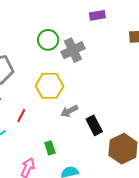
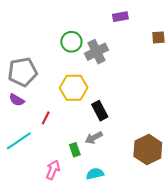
gray arrow: (69, 111) -> (94, 138), moved
black rectangle: (94, 125) -> (100, 111), moved

